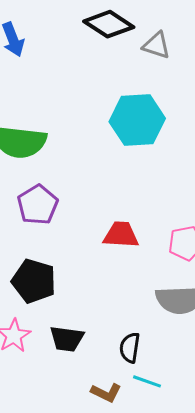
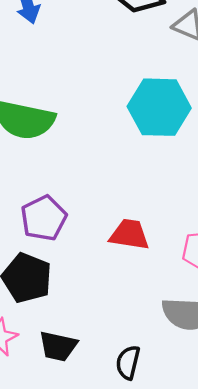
purple pentagon: (38, 205) -> (44, 218), moved

